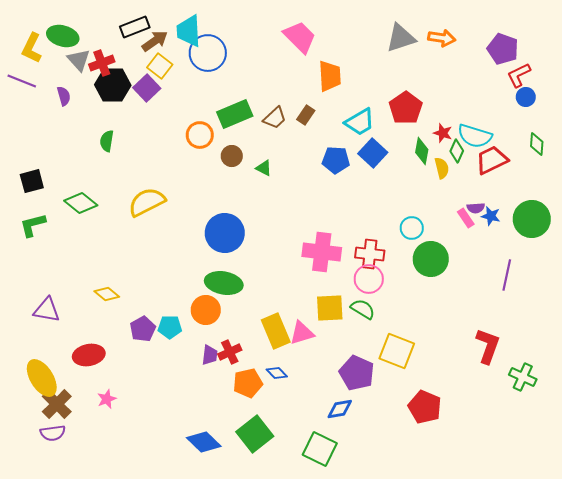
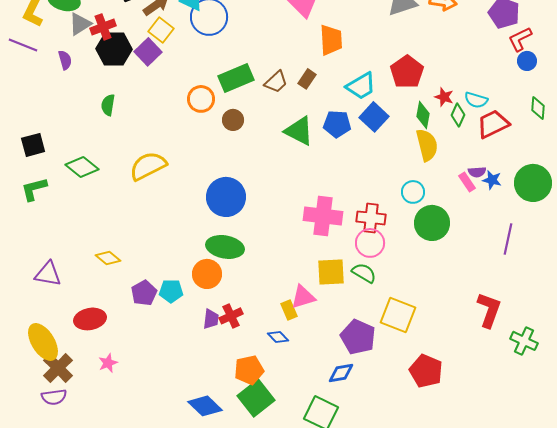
gray triangle: (79, 60) -> (80, 24), turned 40
cyan semicircle: (475, 136) -> (476, 100), size x0.7
green triangle: (264, 168) -> (299, 131), moved, size x1.8
yellow semicircle: (442, 168) -> (427, 145), moved, size x1.5
yellow rectangle: (276, 331) -> (289, 310), moved, size x0.6
orange pentagon: (248, 383) -> (249, 370), moved

